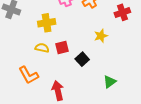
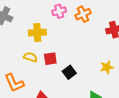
yellow star: (101, 36) -> (107, 67), moved

